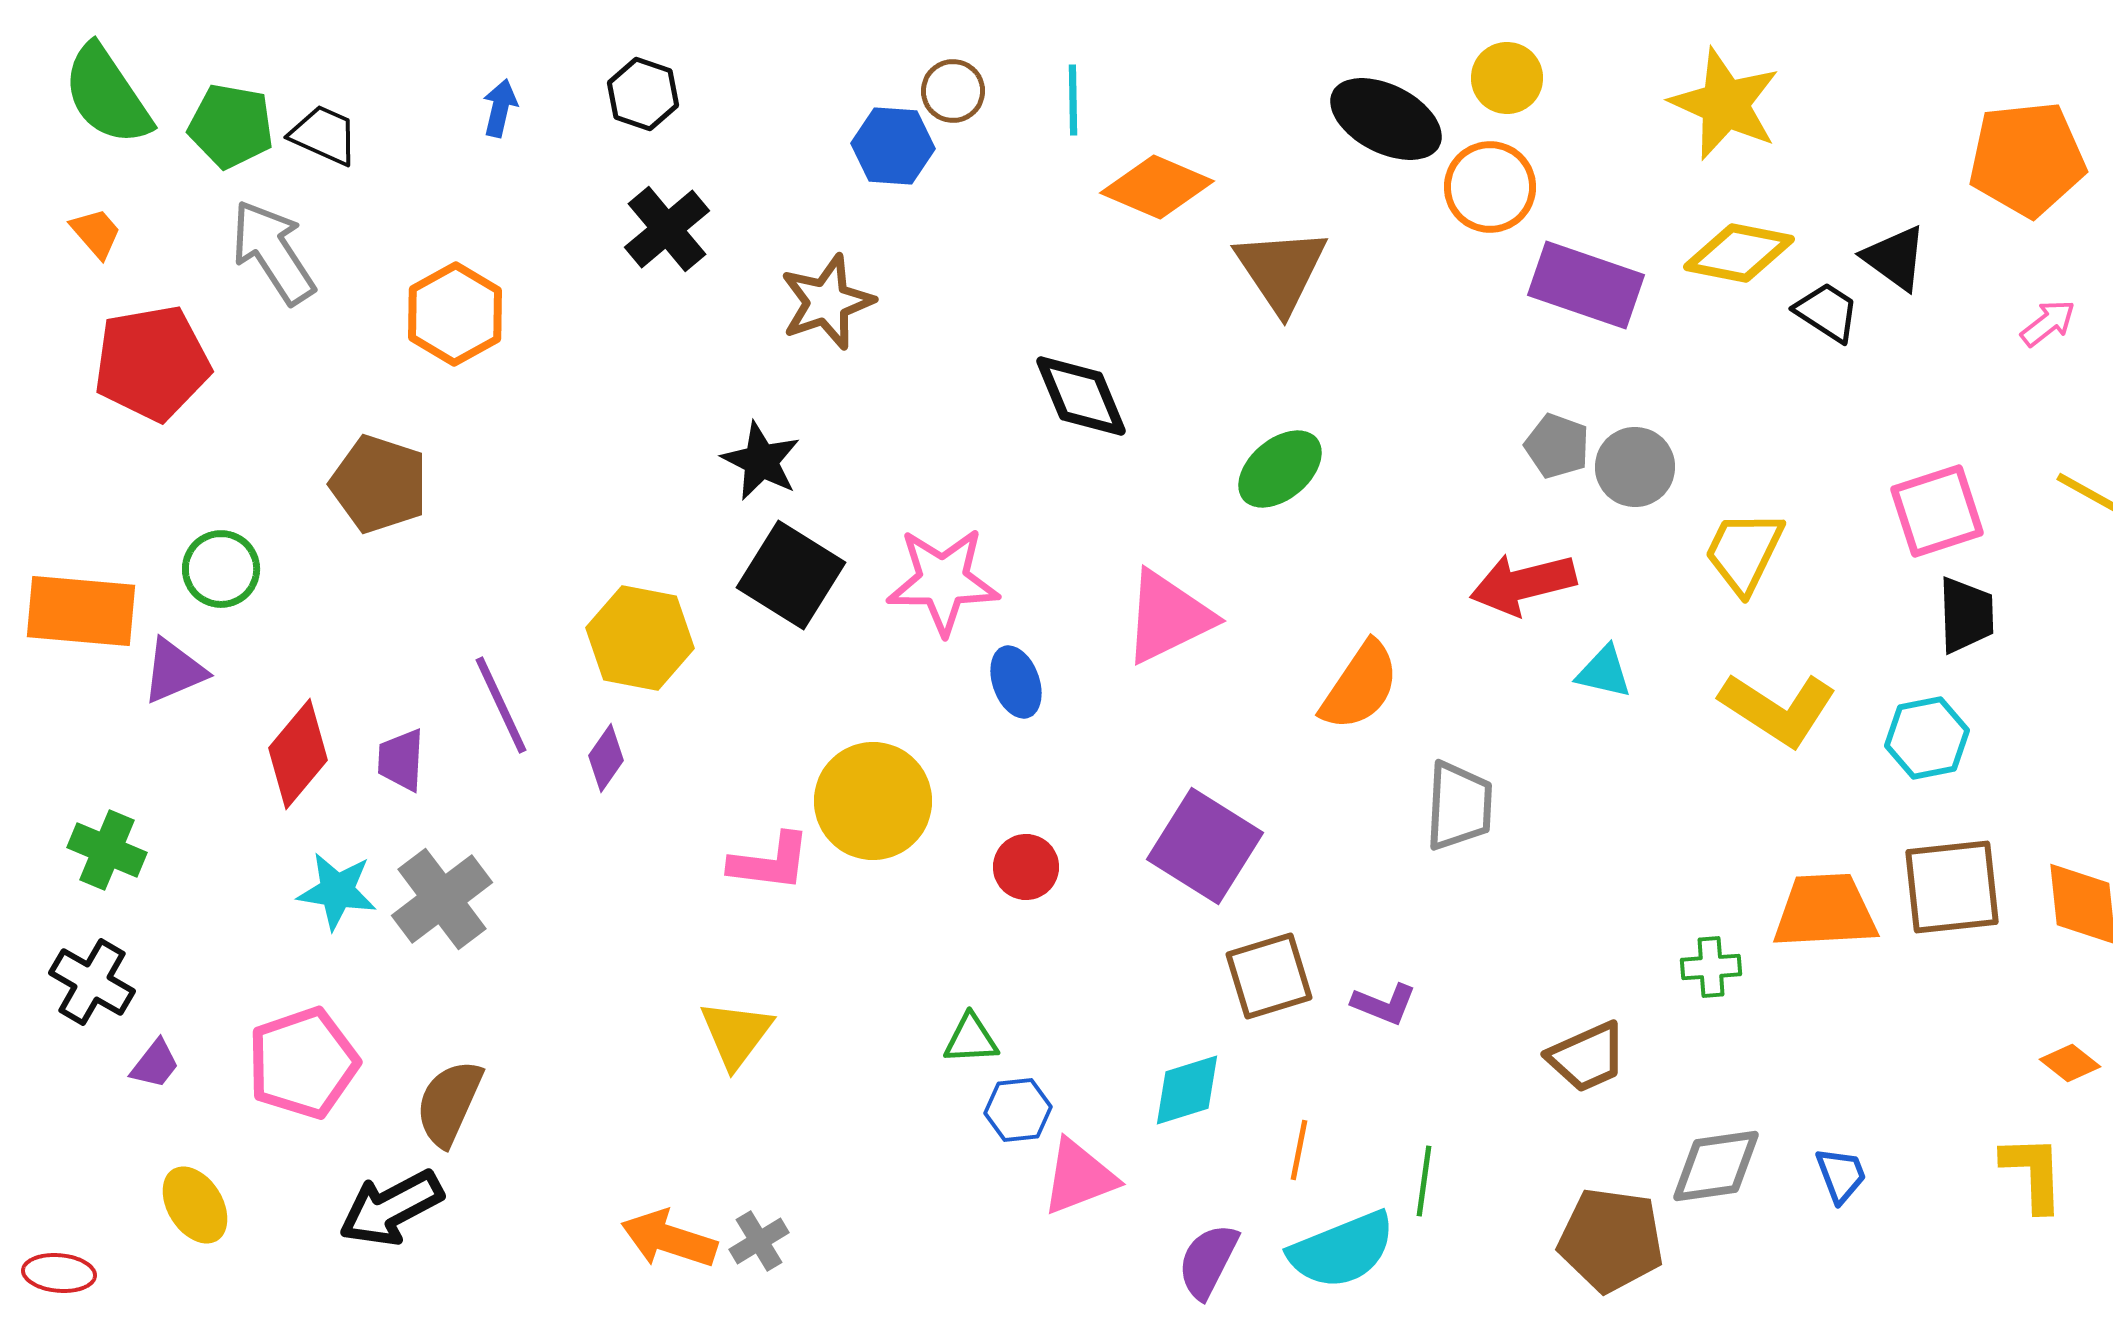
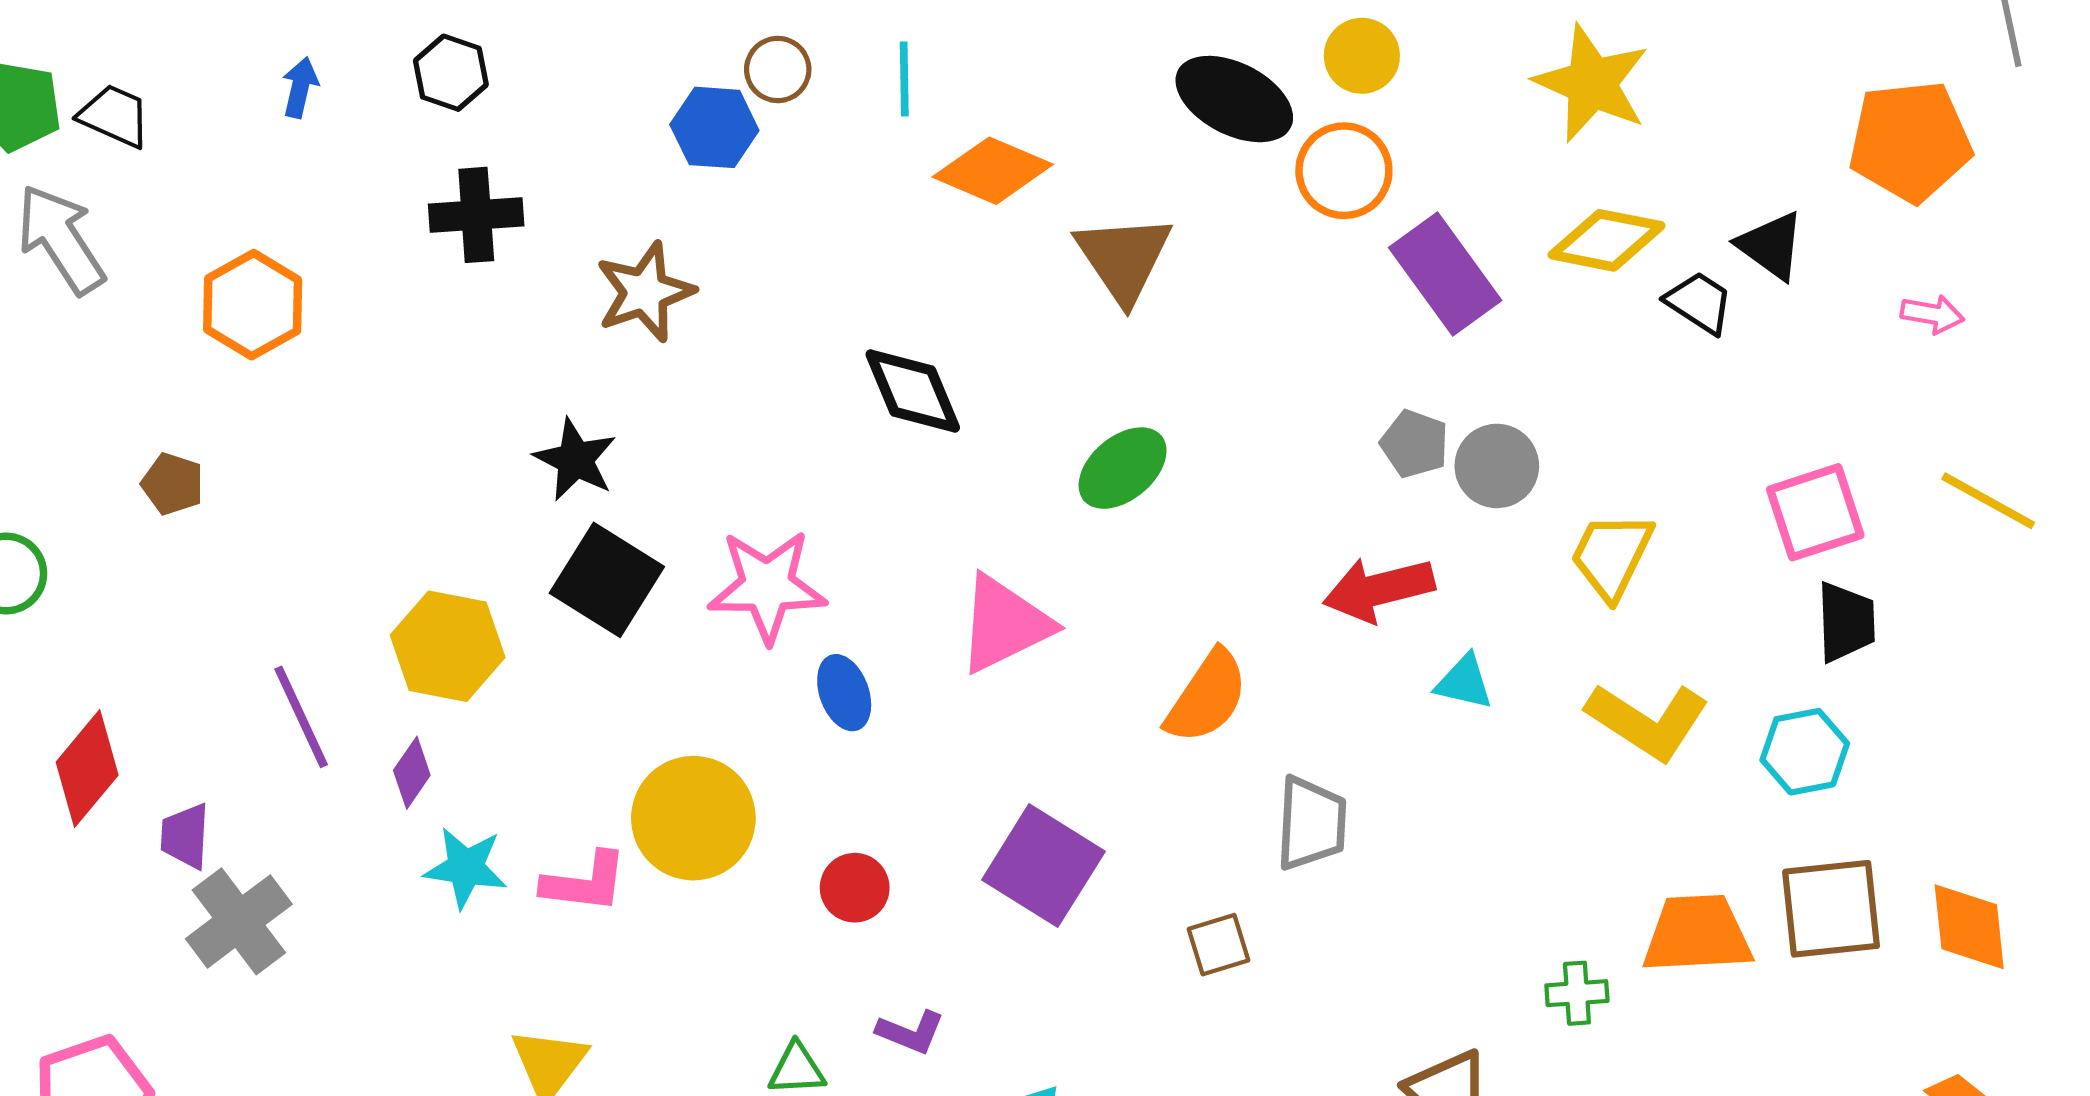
black cross: (667, 229) -> (476, 215), turned 36
purple rectangle: (1586, 285) -> (1445, 274), turned 35
pink arrow: (2048, 323) -> (1932, 314), turned 48
brown pentagon: (379, 484) -> (173, 484), size x0.6
purple trapezoid: (401, 760) -> (185, 836), moved
cyan star: (337, 891) -> (466, 868), moved
brown square: (1269, 976) -> (1218, 945), moved, size x0.7
purple L-shape: (1384, 1004) -> (911, 1032), moved

